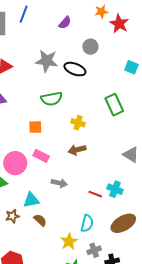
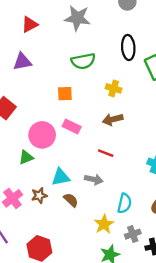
black ellipse: (75, 69) -> (128, 47), moved, turned 65
gray arrow: (59, 183) -> (94, 179), moved
red line: (95, 194) -> (106, 153), moved

